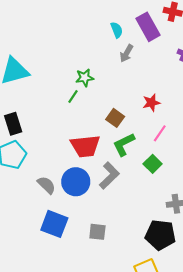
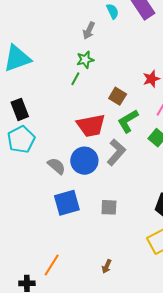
gray arrow: (127, 53) -> (89, 31), moved
blue square: (54, 224) -> (67, 203), turned -32

